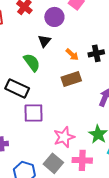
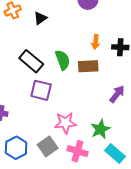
black triangle: (44, 41) -> (40, 18), moved
orange arrow: (72, 55) -> (96, 42), turned 40
green semicircle: (32, 62) -> (63, 60), moved

